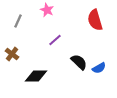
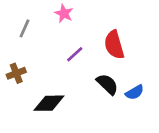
red semicircle: (95, 20) -> (114, 45), moved
brown cross: (12, 54) -> (16, 73), turned 32

